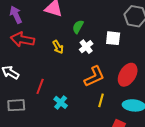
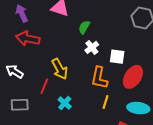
white square: (113, 38) -> (117, 57), moved
yellow arrow: (58, 47) -> (60, 69), moved, size x1.5
orange L-shape: (94, 77) -> (99, 78), turned 125

